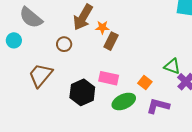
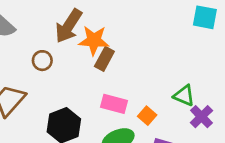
orange star: (102, 27) -> (94, 40), size x1.6
pink rectangle: (109, 78) -> (114, 104), moved

